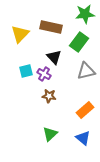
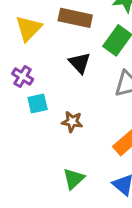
cyan square: (26, 71) -> (38, 104), moved
purple cross: (44, 74) -> (23, 76), moved

